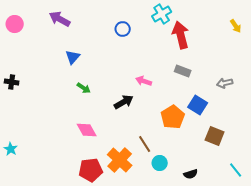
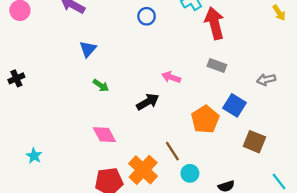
black cross: (12, 82) -> (16, 78), turned -32
cyan star: (11, 149) -> (34, 156), moved

